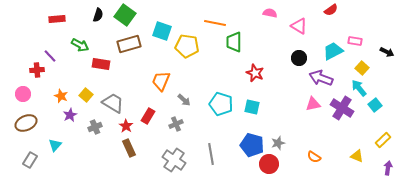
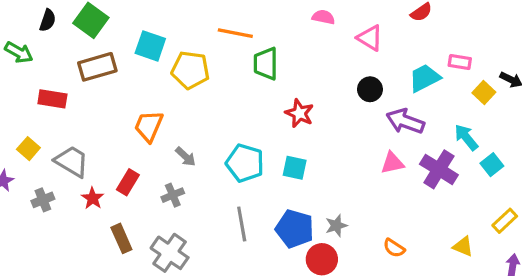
green arrow: (80, 45) -> (19, 52), moved
yellow square: (362, 68) -> (484, 92), moved
brown rectangle: (129, 148) -> (121, 238), moved
gray line: (211, 154) -> (242, 224), moved

